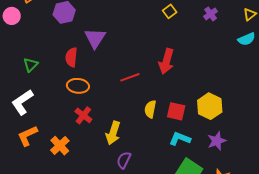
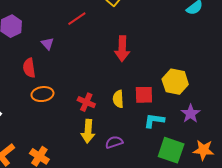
purple triangle: (95, 38) -> (47, 44), size x0.6
red line: (130, 77) -> (77, 19), moved
red cross: (83, 115) -> (86, 102), moved
purple semicircle: (124, 160) -> (114, 142), moved, turned 60

